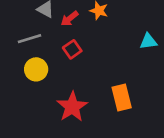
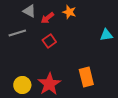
yellow circle: (36, 69) -> (22, 85), moved

